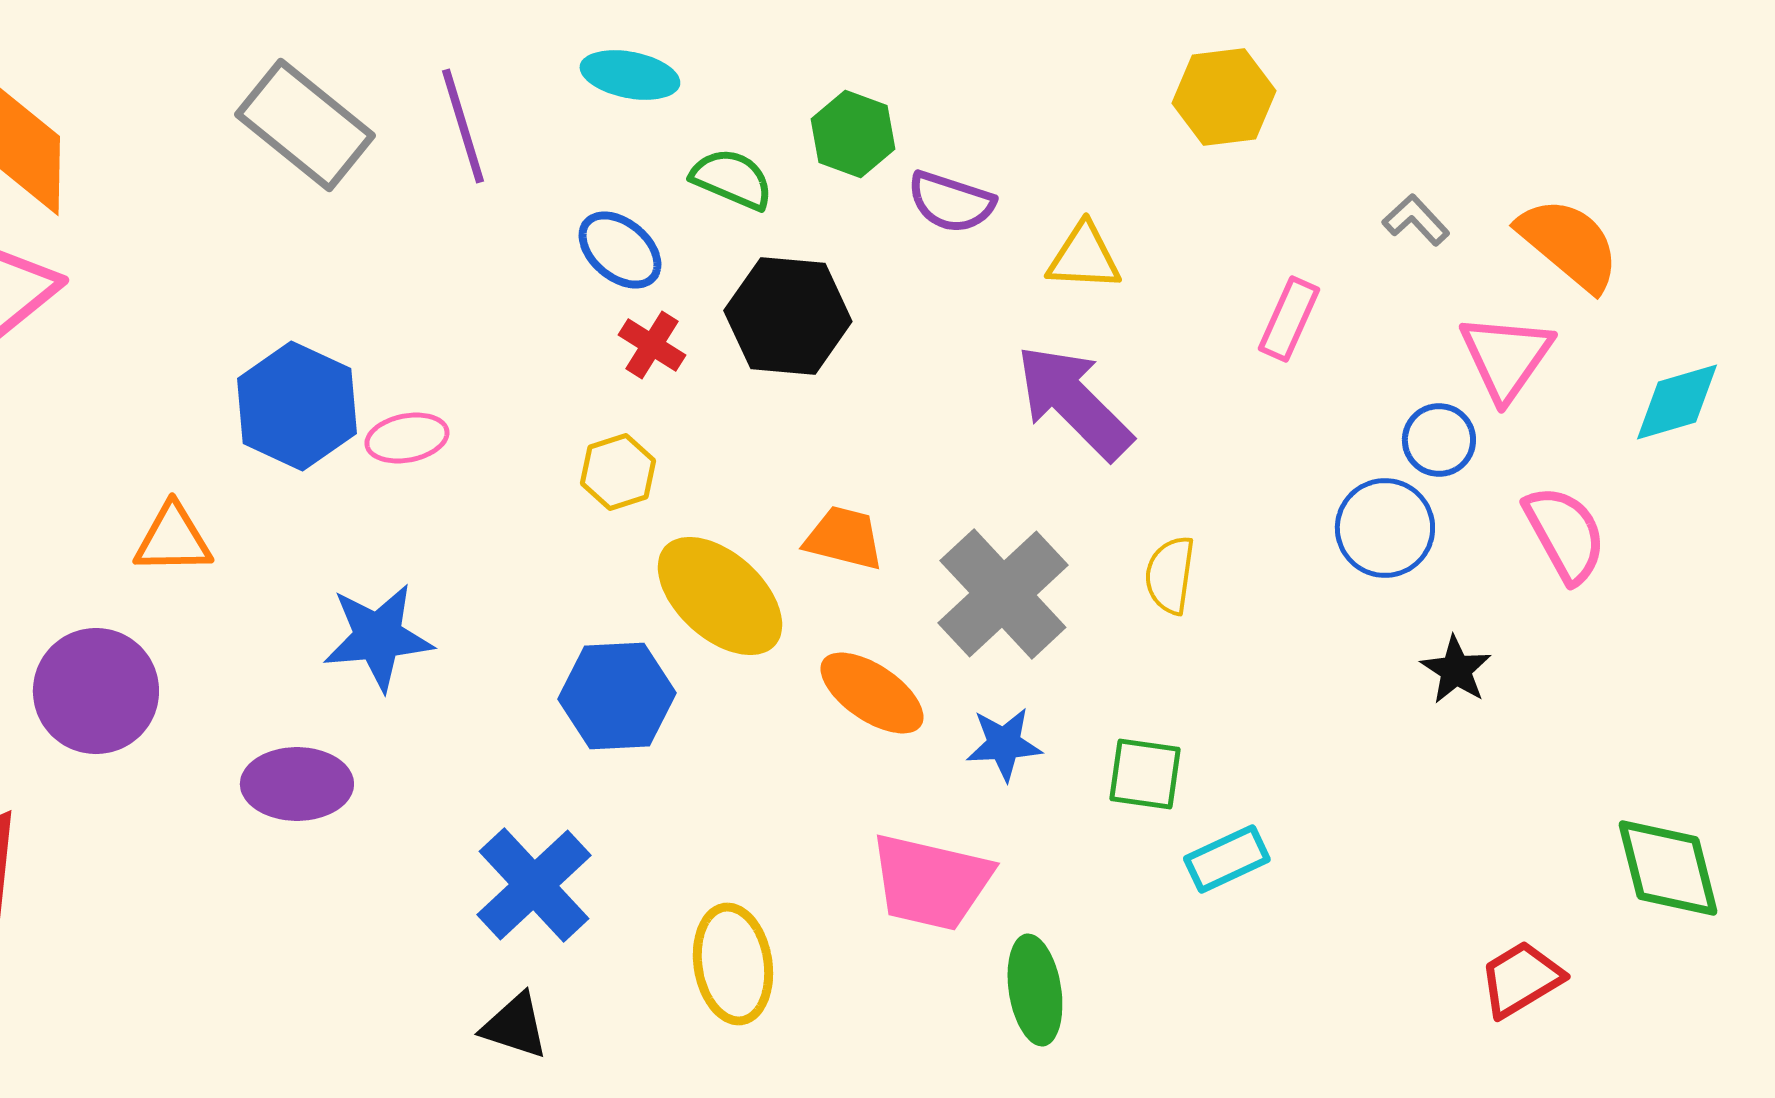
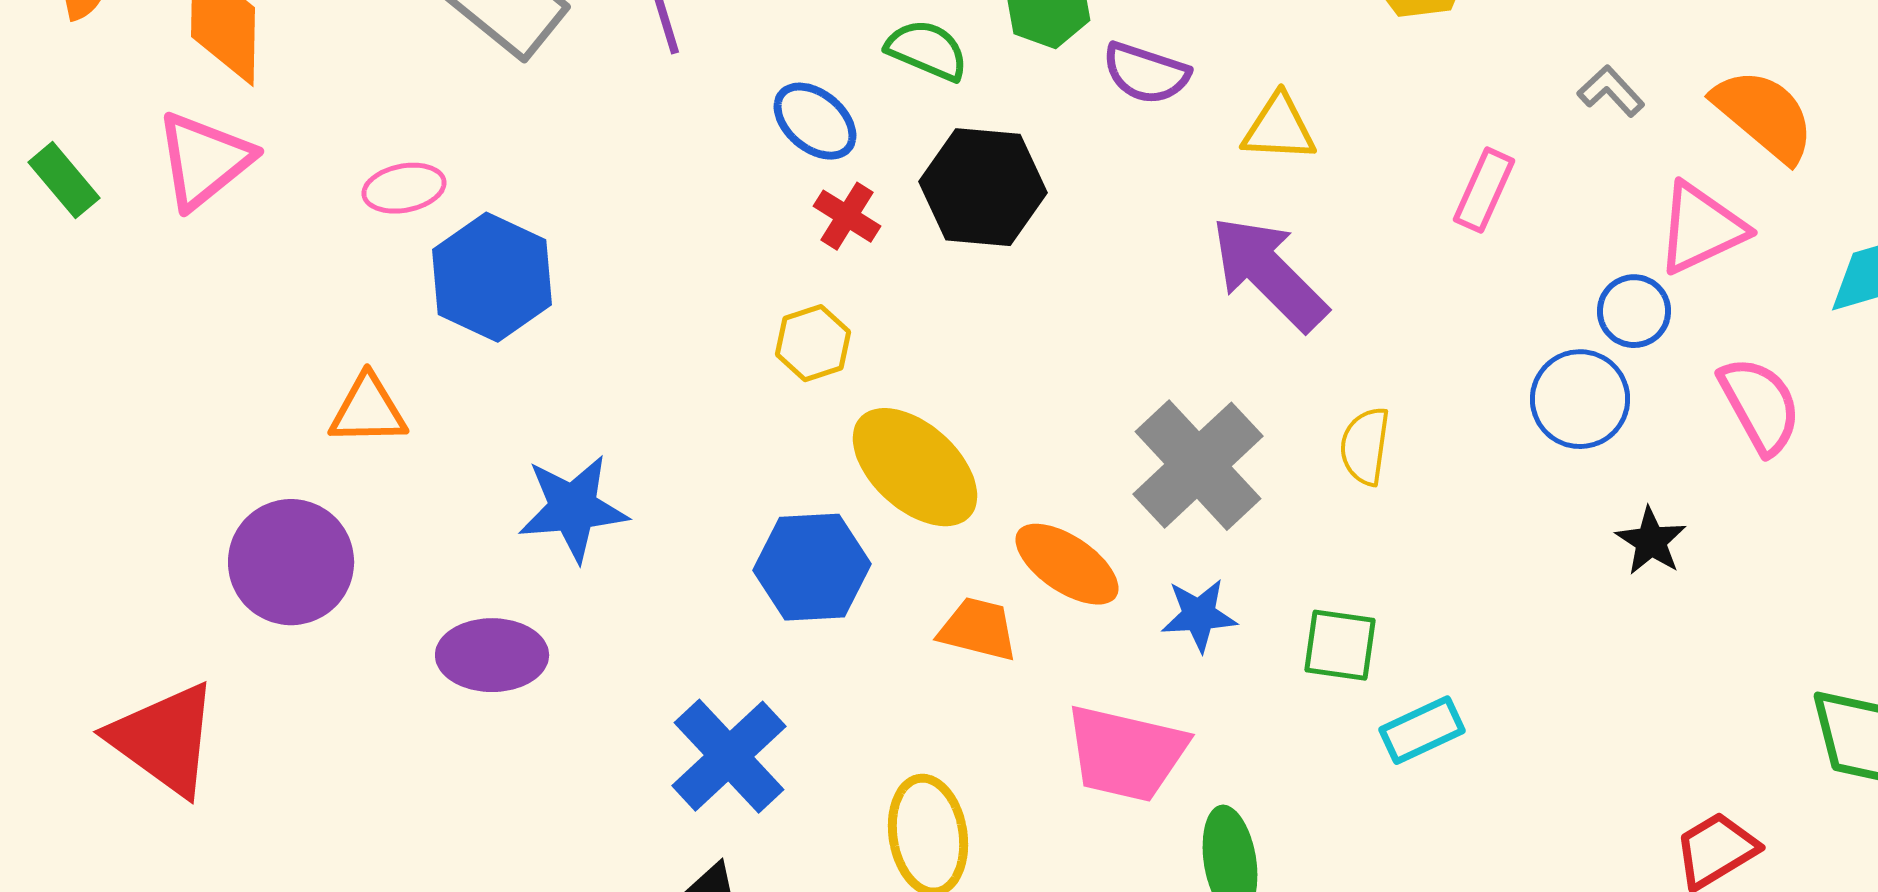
pink triangle: (1506, 357) -> (1701, 228), turned 30
pink ellipse: (407, 438) -> (404, 188), moved
orange trapezoid: (844, 538) -> (978, 629), moved

